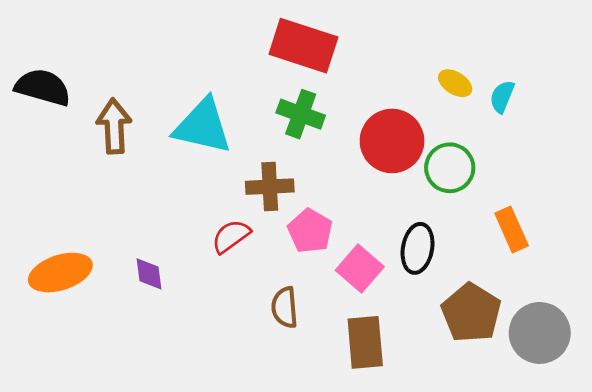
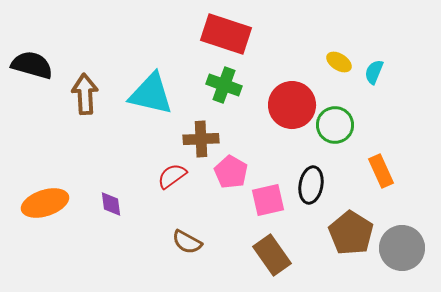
pink square: (360, 269) -> (268, 200), turned 36
brown semicircle: (285, 307) -> (187, 242), moved, turned -56
brown rectangle: (365, 342) -> (272, 255), turned -30

